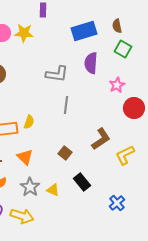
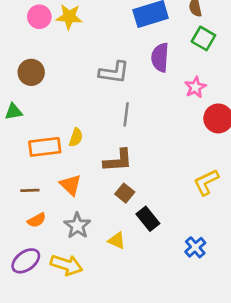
brown L-shape: (101, 139) -> (118, 160), moved, turned 30
brown square: (65, 153) -> (125, 193), moved
yellow triangle: (53, 190) -> (117, 241), moved

